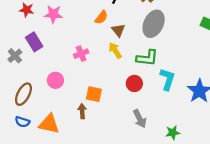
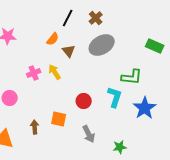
gray ellipse: (154, 24) -> (102, 45), turned 35
yellow arrow: (115, 50) -> (55, 72), moved
green L-shape: (147, 58) -> (132, 77), moved
orange square: (94, 94) -> (59, 119), moved

